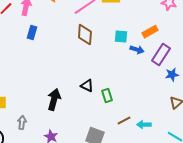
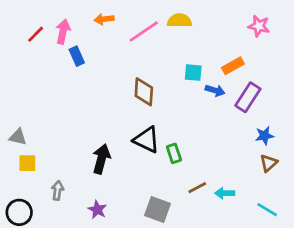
blue rectangle: (32, 33) -> (77, 56), moved, turned -40
brown diamond: (85, 35) -> (144, 92), moved
blue star: (172, 75) -> (264, 136), moved
black triangle: (87, 86) -> (147, 140), size x1.5

